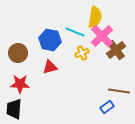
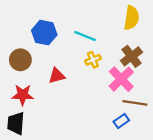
yellow semicircle: (95, 17) -> (131, 18), moved
pink cross: (102, 36) -> (121, 79), moved
blue hexagon: (50, 40) -> (44, 33), moved

